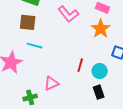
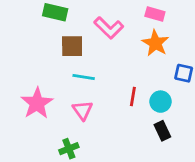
brown square: (28, 22) -> (72, 46), moved
cyan line: (35, 46) -> (84, 77), moved
pink triangle: (51, 83) -> (83, 110), moved, turned -35

